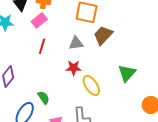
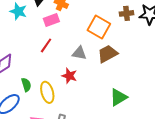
yellow ellipse: (91, 85) -> (47, 92), moved
green semicircle: (44, 98) -> (26, 85), moved

